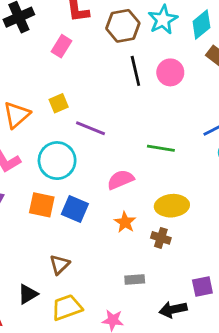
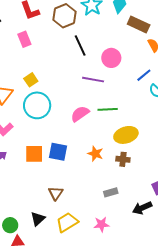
pink rectangle: (61, 46) -> (24, 39), turned -42
pink circle: (170, 72) -> (111, 58), moved
purple line: (90, 128) -> (93, 80), moved
green line: (161, 148) -> (108, 109), moved
cyan circle: (57, 161) -> (37, 105), moved
pink semicircle: (121, 180) -> (80, 114), moved

